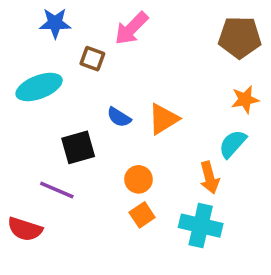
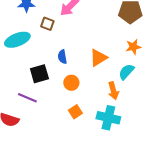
blue semicircle: (119, 117) -> (62, 57), turned 48
orange triangle: (163, 119) -> (98, 58), moved
orange circle: (139, 179) -> (71, 83), moved

